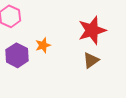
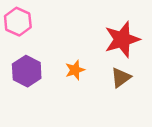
orange star: (43, 45) -> (75, 70), moved

